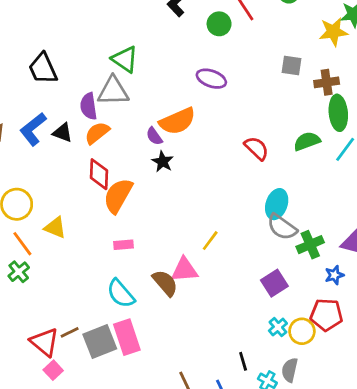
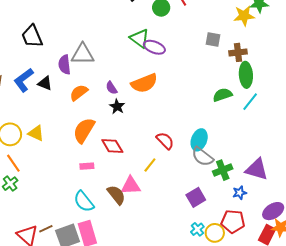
green triangle: (125, 59) -> (140, 38), moved
orange semicircle: (177, 121) -> (144, 83), moved
orange semicircle: (97, 133) -> (79, 93), moved
red semicircle: (257, 148) -> (165, 141), moved
red diamond: (99, 174) -> (112, 146), moved, turned -35
yellow triangle: (55, 228) -> (36, 133), moved

